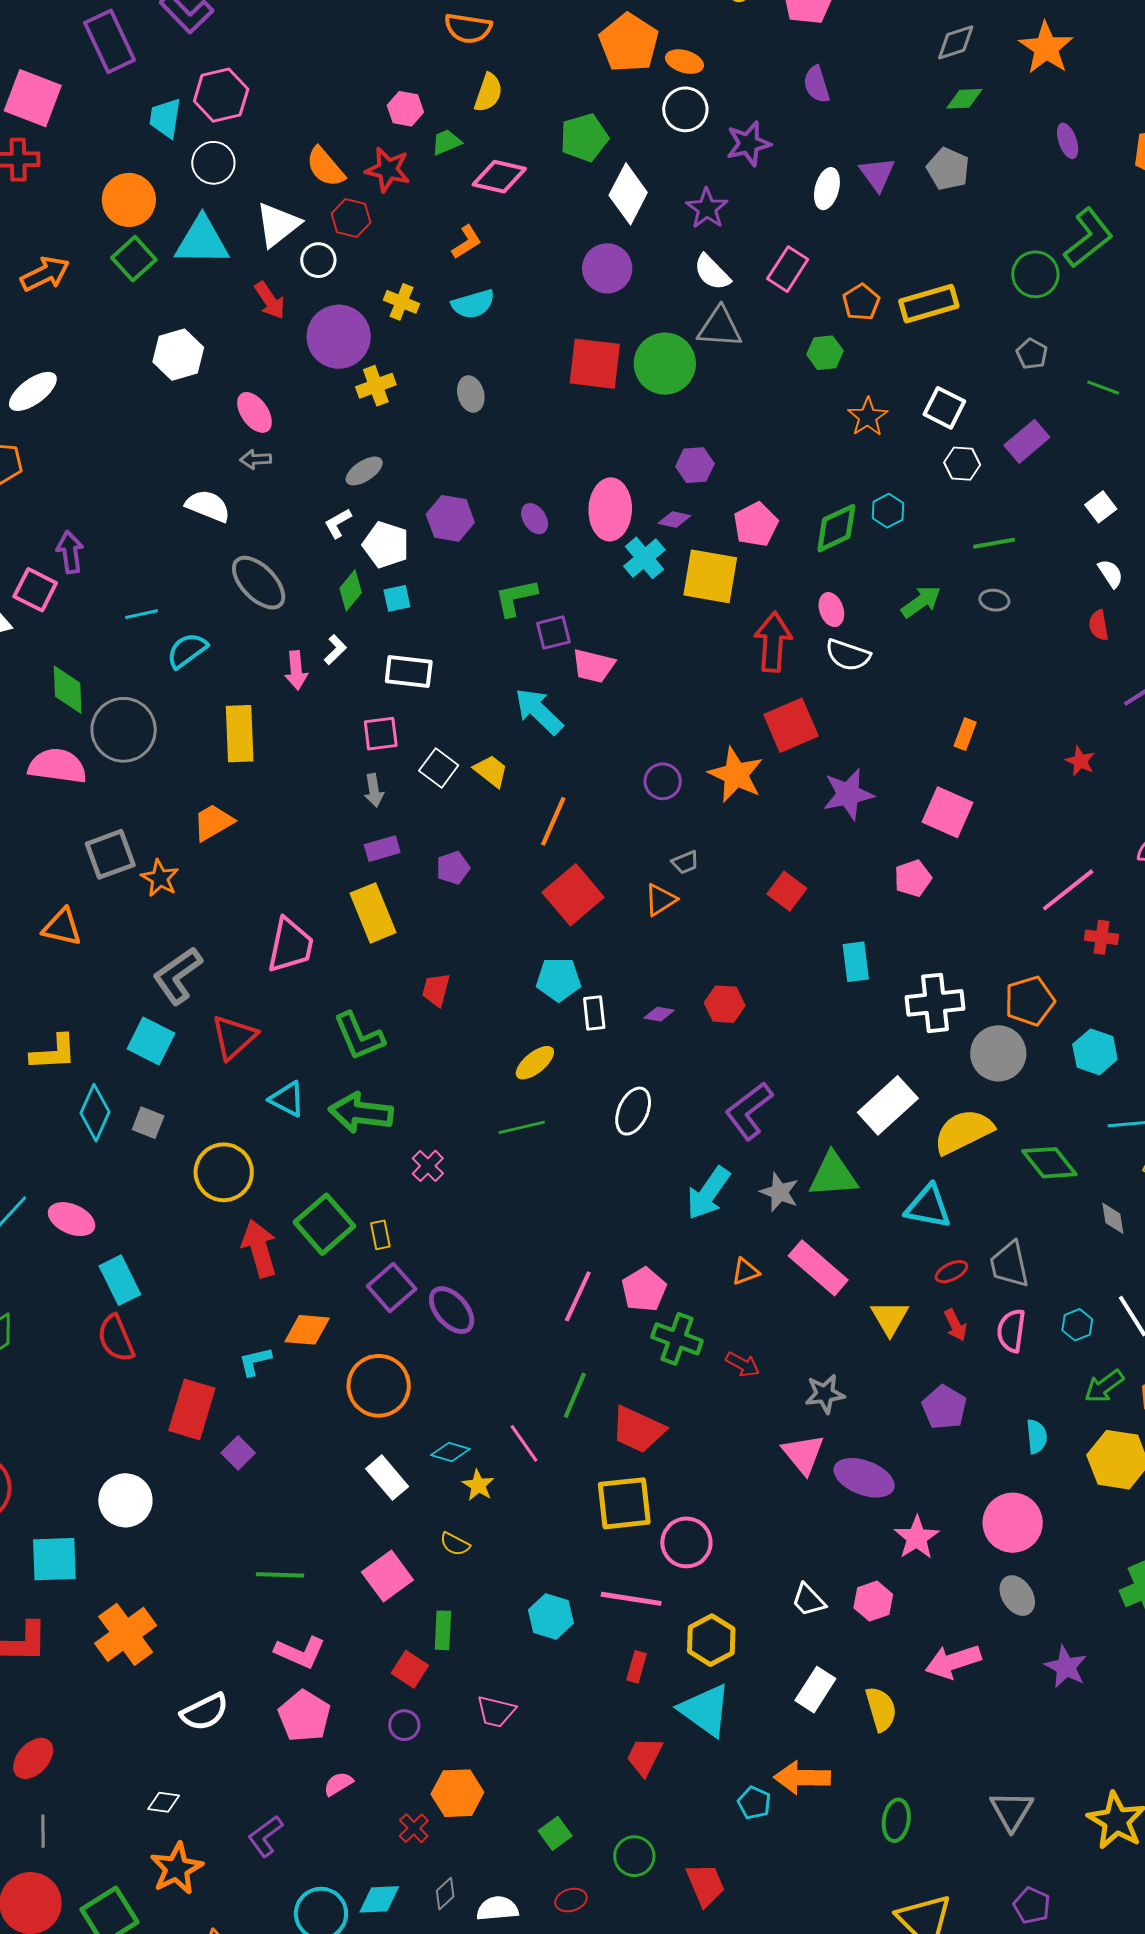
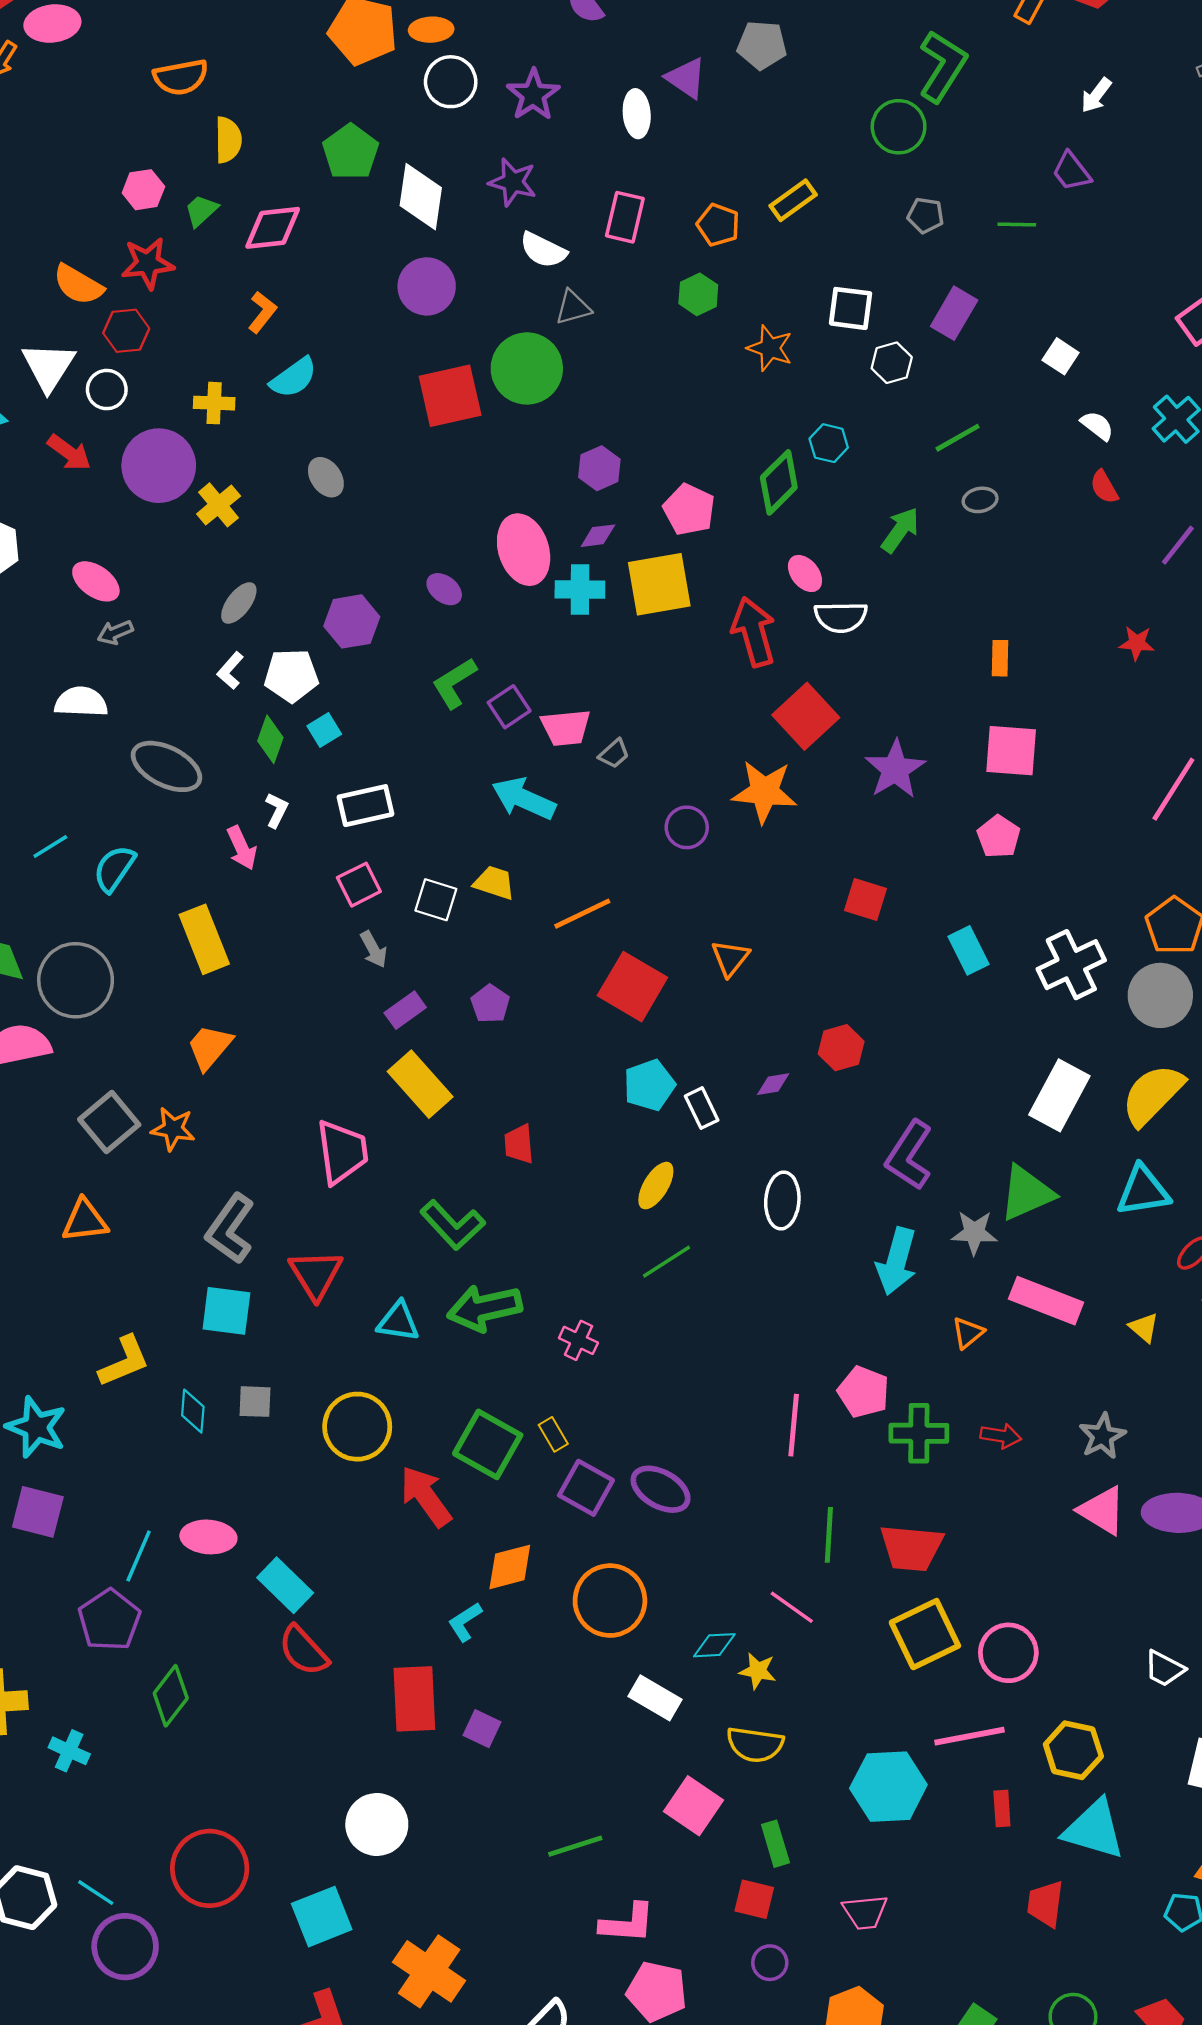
yellow rectangle: (929, 304) -> (793, 200), size x0.7
gray triangle: (720, 327) -> (573, 307), size x0.7
cyan cross: (644, 558) -> (580, 590), turned -30
orange line: (553, 821) -> (582, 914), turned 60
gray trapezoid: (685, 862) -> (614, 754), moved
cyan diamond: (95, 1113) -> (193, 1411), size x0.7
yellow triangle: (890, 1318) -> (1144, 1328), size x0.7
yellow semicircle: (455, 1544) -> (755, 1745), size x1.6
cyan hexagon: (551, 1616) -> (888, 1787), size x1.4

